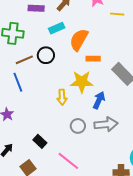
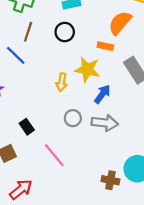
orange semicircle: (79, 40) -> (120, 23), moved
black circle: (46, 55) -> (65, 32), moved
brown line: (24, 60) -> (28, 32), turned -60
blue line: (18, 82) -> (16, 55), turned -36

